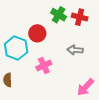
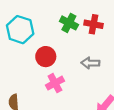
red circle: (37, 33) -> (46, 57), moved
cyan hexagon: (16, 48) -> (20, 30), moved

